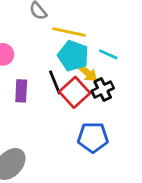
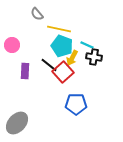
yellow arrow: (87, 73) -> (72, 58), turned 77
black line: (55, 82) -> (49, 65), turned -30
black cross: (103, 90) -> (94, 57), moved, turned 35

